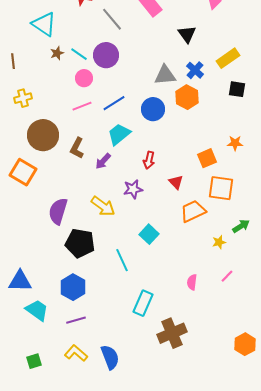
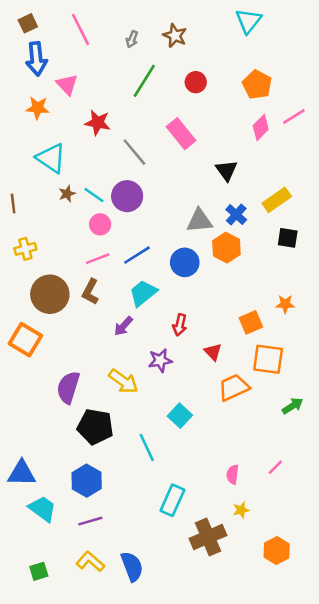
brown L-shape: (77, 148) -> (90, 292), moved
yellow star: (219, 242) -> (241, 510), moved
orange hexagon: (245, 344) -> (277, 550), moved

